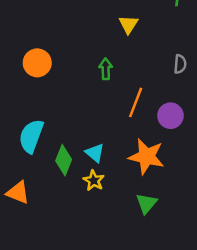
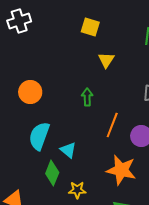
cyan semicircle: (31, 136) -> (39, 136), moved
cyan triangle: (95, 153) -> (68, 150), moved
yellow star: (94, 181) -> (77, 190), turned -30

